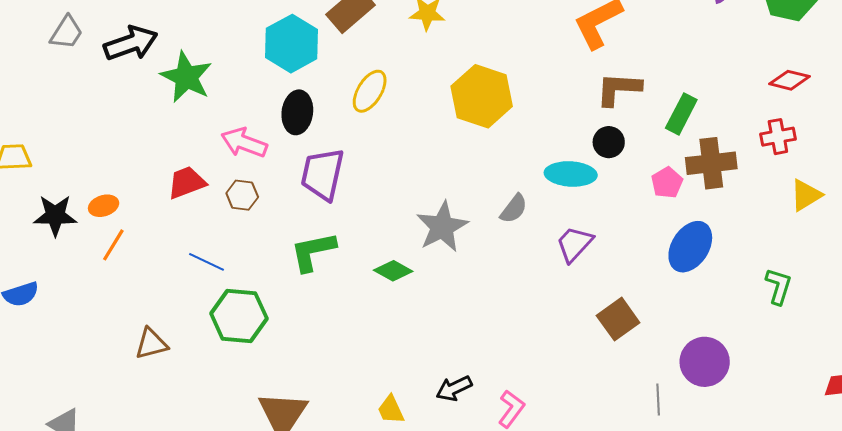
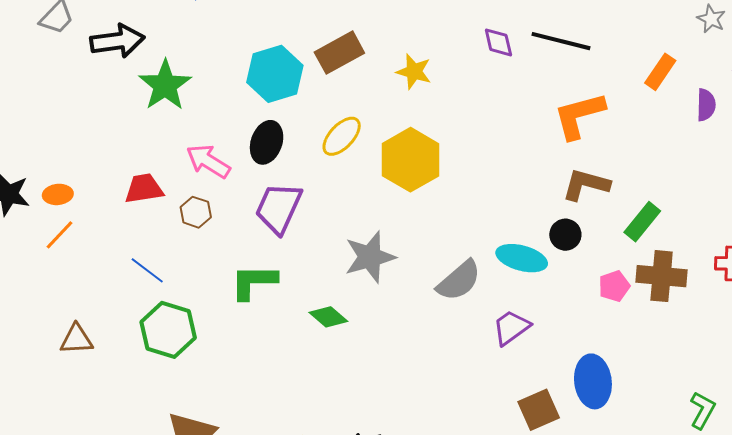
yellow hexagon: (482, 96) -> (410, 160), moved
gray semicircle: (514, 209) -> (459, 281), size x1.5
gray star: (442, 227) -> (370, 257), moved
blue ellipse: (690, 247) -> (593, 381), moved, turned -51

